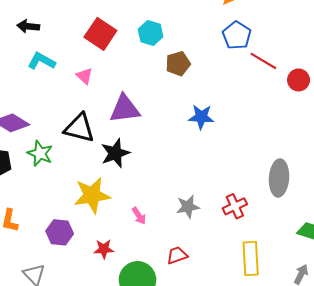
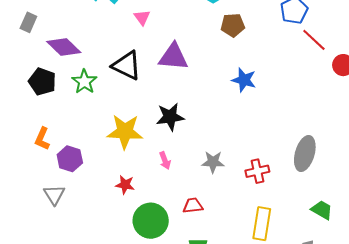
black star: (115, 153) -> (170, 117), moved
purple hexagon: (60, 232) -> (70, 159), moved

